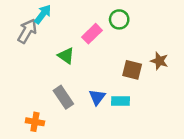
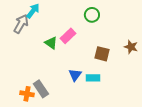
pink rectangle: (92, 34) -> (68, 36), moved
brown star: (159, 61) -> (131, 47), moved
gray rectangle: (63, 97) -> (41, 89), moved

